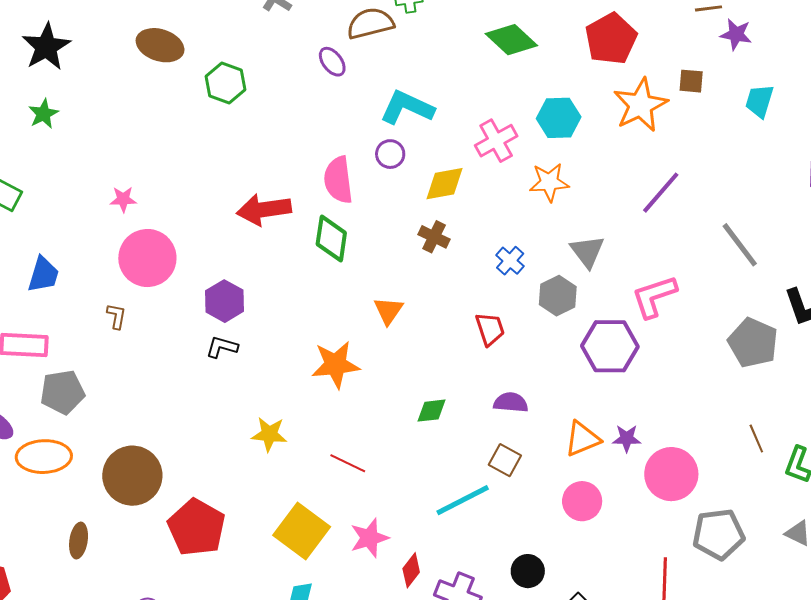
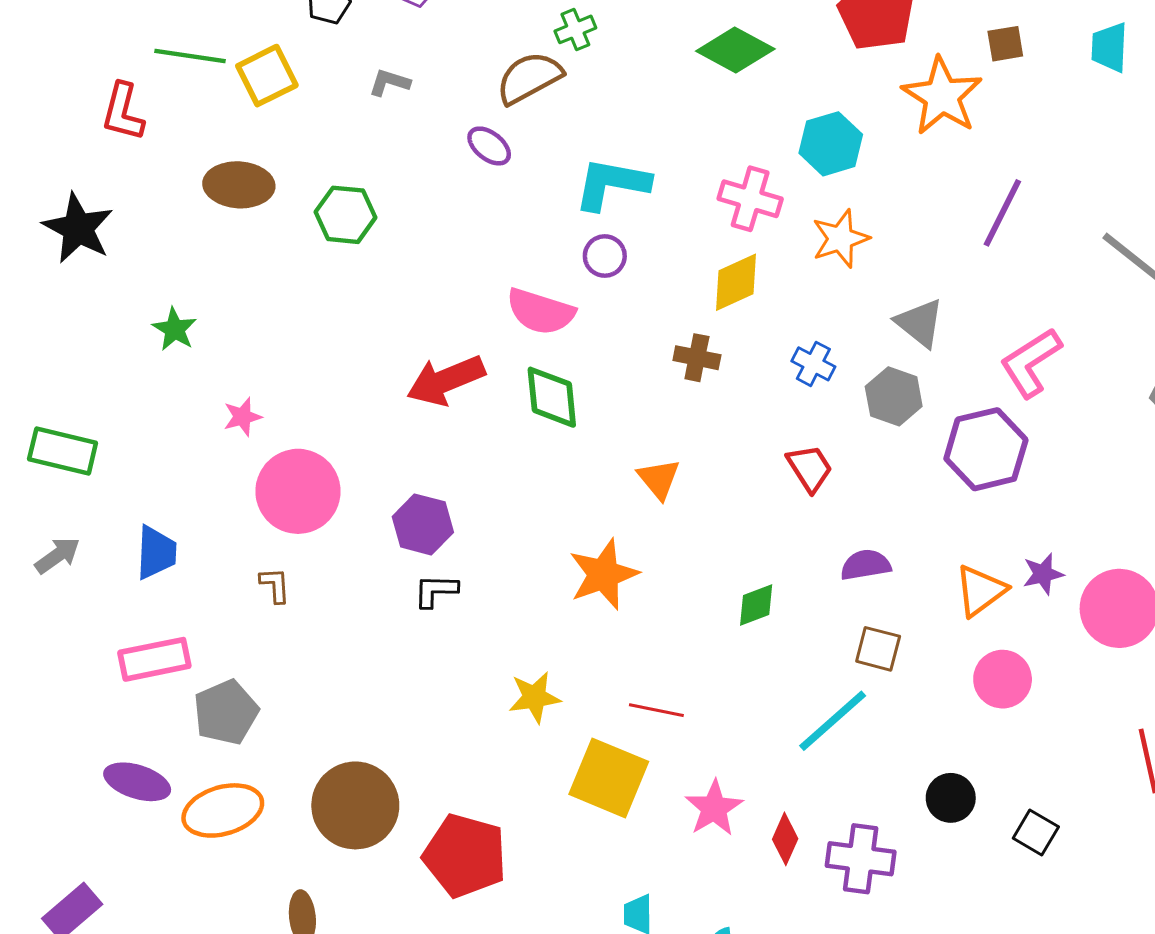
green star: (43, 114) -> (175, 329), moved
pink cross: (496, 141) -> (750, 199), turned -30
pink semicircle: (338, 180) -> (541, 311), turned -51
yellow diamond: (444, 184) -> (736, 282), moved
yellow square: (302, 531) -> (609, 778), moved

